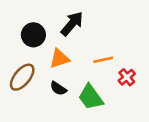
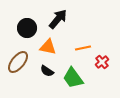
orange triangle: (60, 59) -> (48, 47), turned 30

